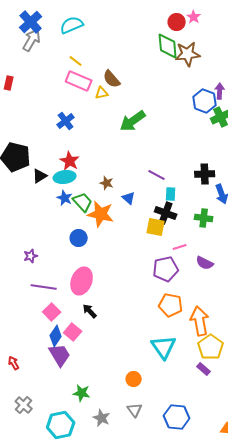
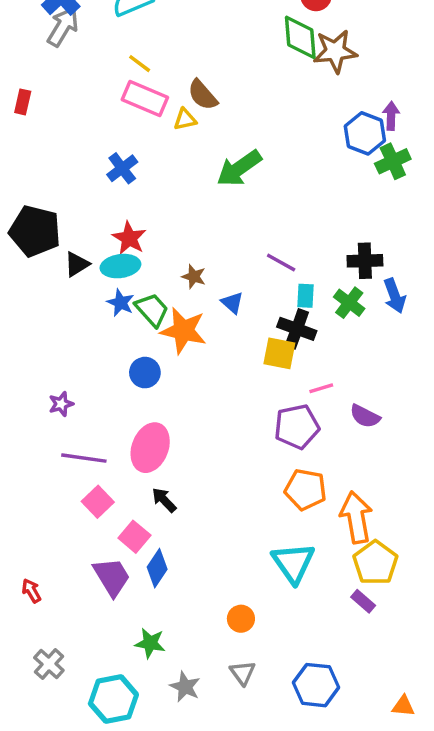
green cross: (204, 218) -> (349, 303), moved, turned 30
blue diamond: (56, 336) -> (157, 568), moved

